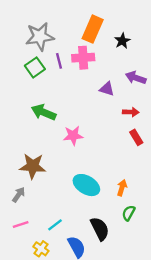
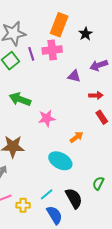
purple arrow: (136, 78) -> (99, 65), turned -36
orange arrow: (122, 188) -> (76, 137), moved, turned 40
cyan line: (55, 225) -> (47, 194), moved
yellow cross: (41, 249) -> (23, 205), moved, turned -32

